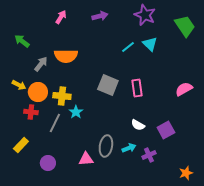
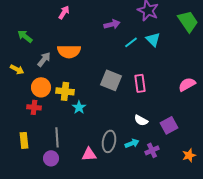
purple arrow: (100, 16) -> (112, 24), moved
yellow arrow: (19, 85) -> (17, 69), moved
gray line: (55, 123) -> (57, 137), moved, turned -30
yellow rectangle: (21, 145) -> (24, 140), turned -49
orange star: (186, 173) -> (189, 155), moved

